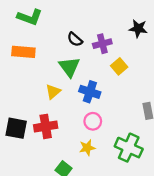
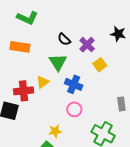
purple cross: (102, 44) -> (87, 45), turned -35
red cross: (46, 126) -> (24, 91), moved
yellow star: (87, 148) -> (55, 131), moved

